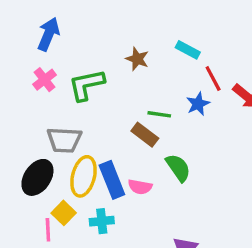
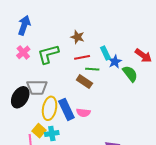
cyan rectangle: (188, 50) -> (105, 53), moved, turned 40
red line: (213, 79) -> (82, 57), moved, turned -70
green semicircle: (178, 168) -> (130, 74), moved
black ellipse: (37, 177) -> (20, 97), moved
cyan cross: (102, 221) -> (52, 134), moved

